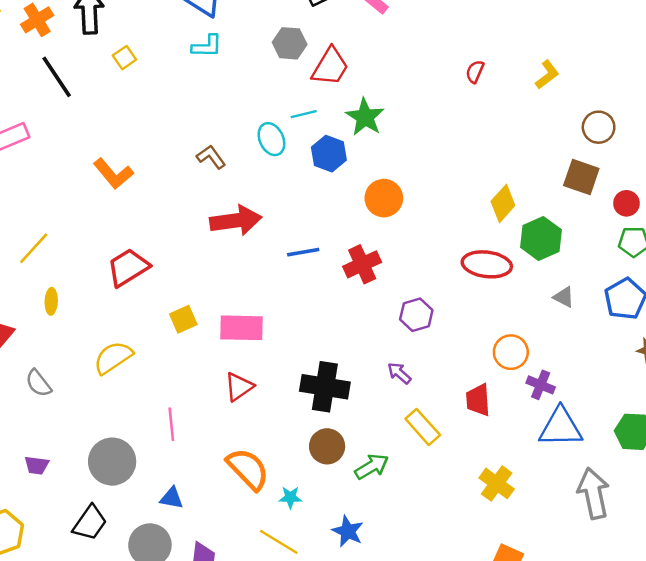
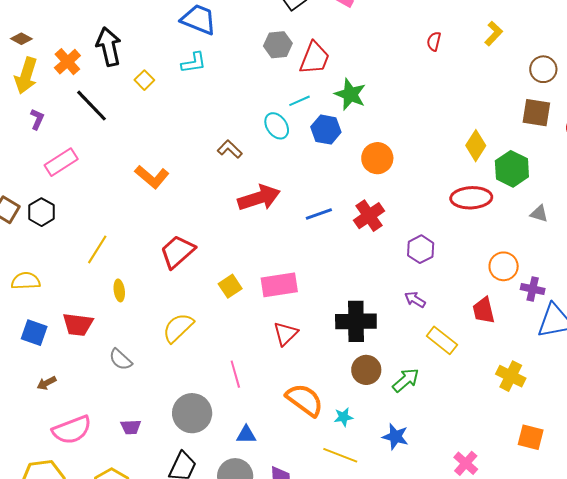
cyan L-shape: (207, 46) -> (194, 63), moved

